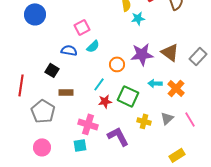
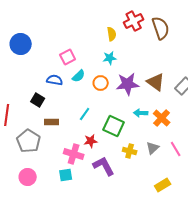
cyan star: (138, 18) -> (110, 58), moved
orange circle: (117, 64) -> (101, 83), moved
red star: (105, 101) -> (91, 141), moved

